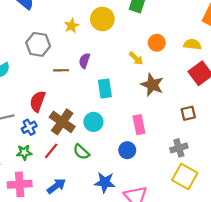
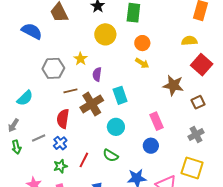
yellow star: (71, 26) -> (81, 59), moved
orange circle: (157, 43) -> (142, 43), moved
brown line: (61, 70) -> (70, 91), moved
brown star: (152, 85) -> (173, 85), moved
brown cross: (62, 122) -> (92, 104), moved, turned 35
yellow square: (185, 177) -> (192, 168), moved

